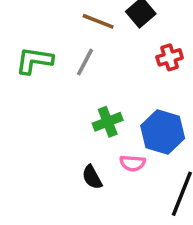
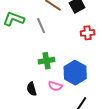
gray line: (85, 62) -> (41, 26), turned -63

